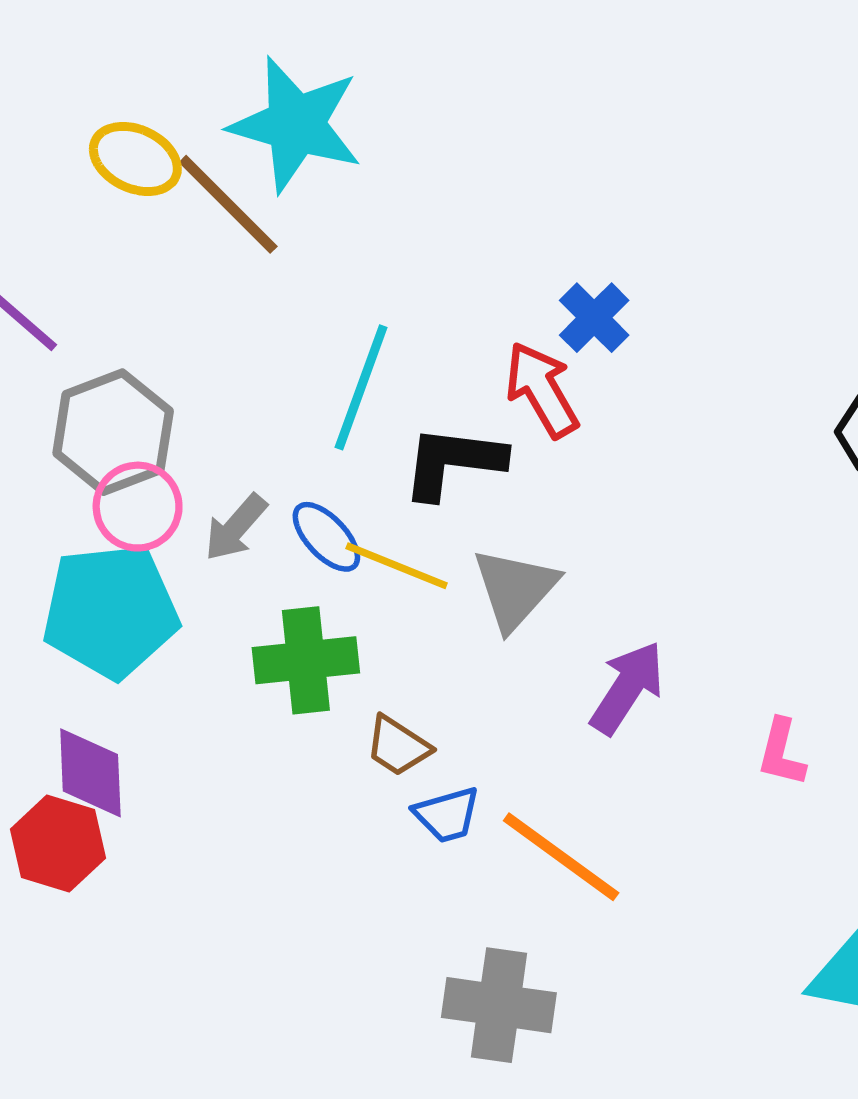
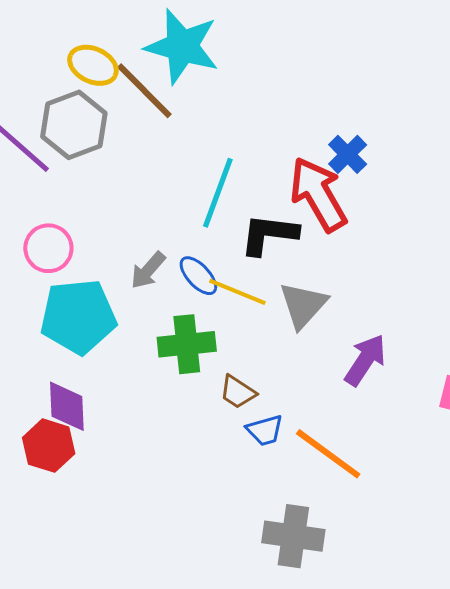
red arrow: (542, 390) -> (318, 194), size x1.4
gray hexagon: (113, 432) -> (74, 125), moved
pink circle: (138, 507) -> (48, 248), moved

